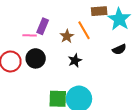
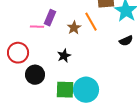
black circle: (36, 58) -> (35, 75), moved
black star: (75, 60) -> (64, 56), moved

